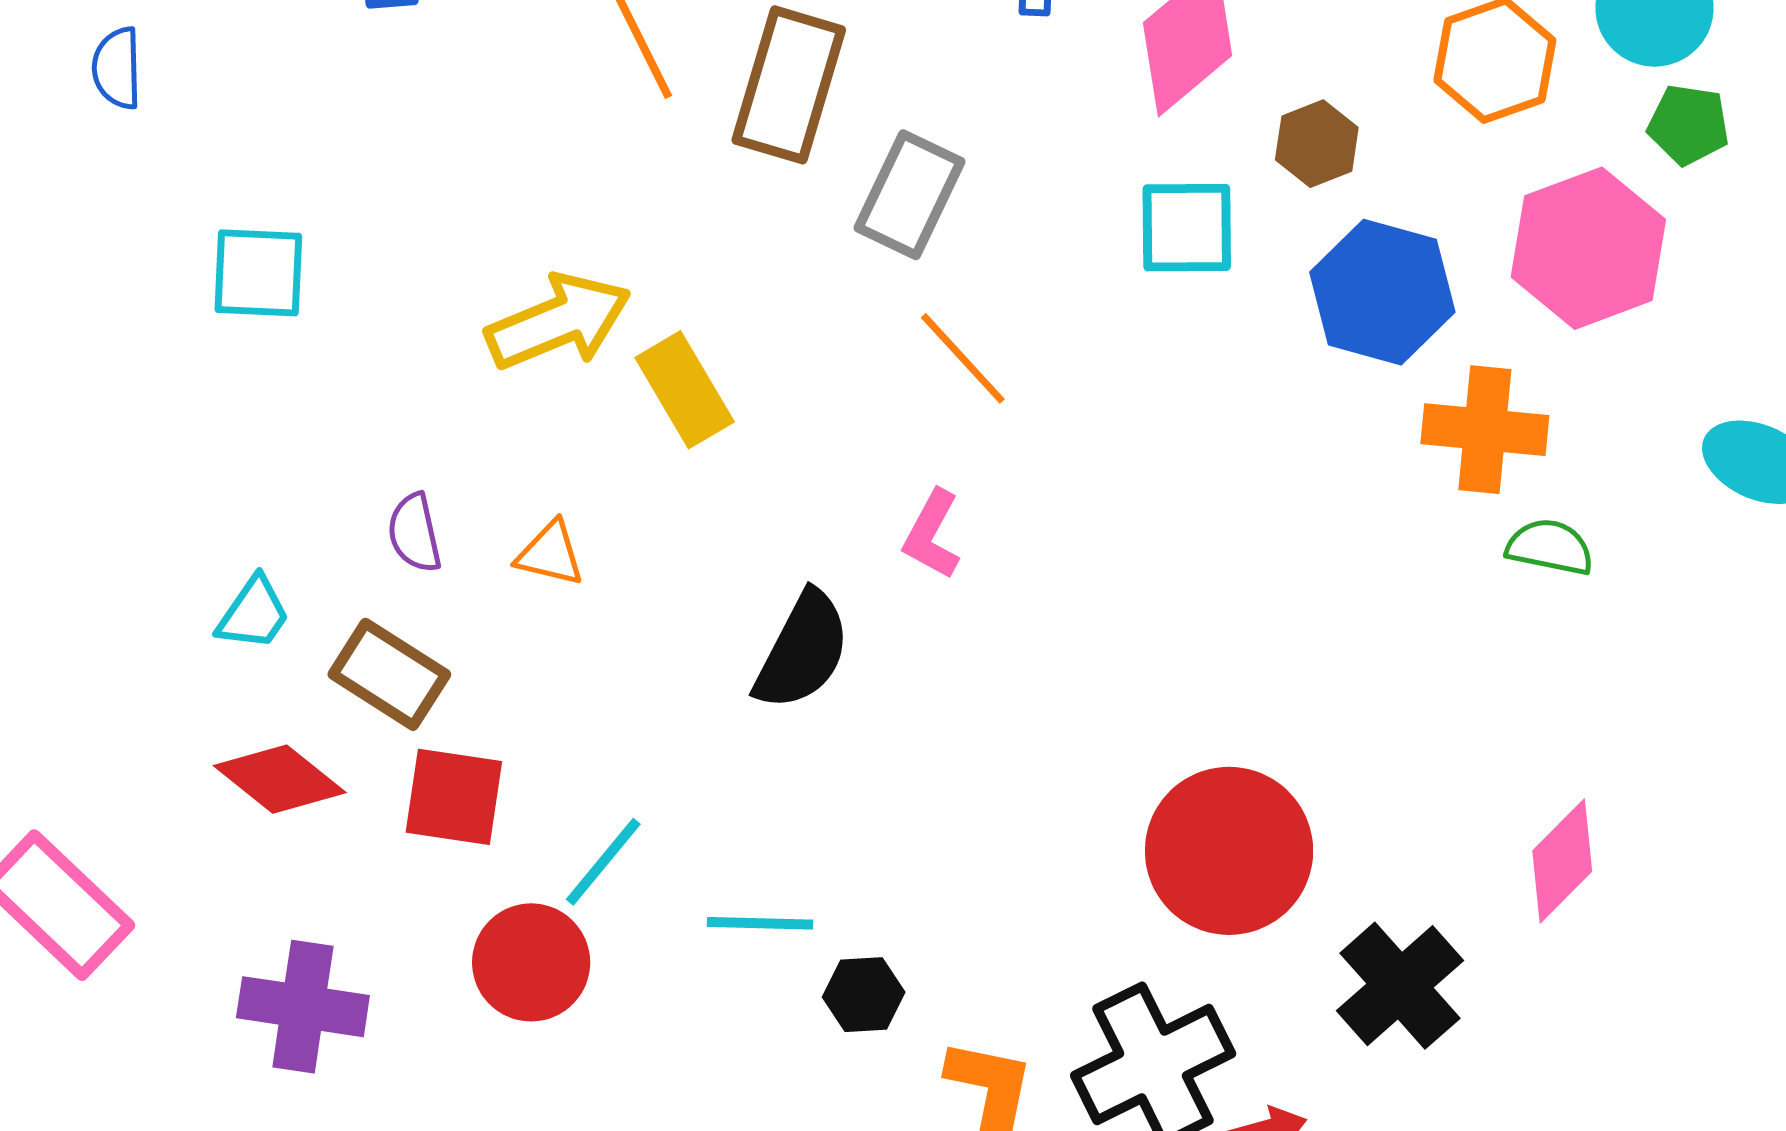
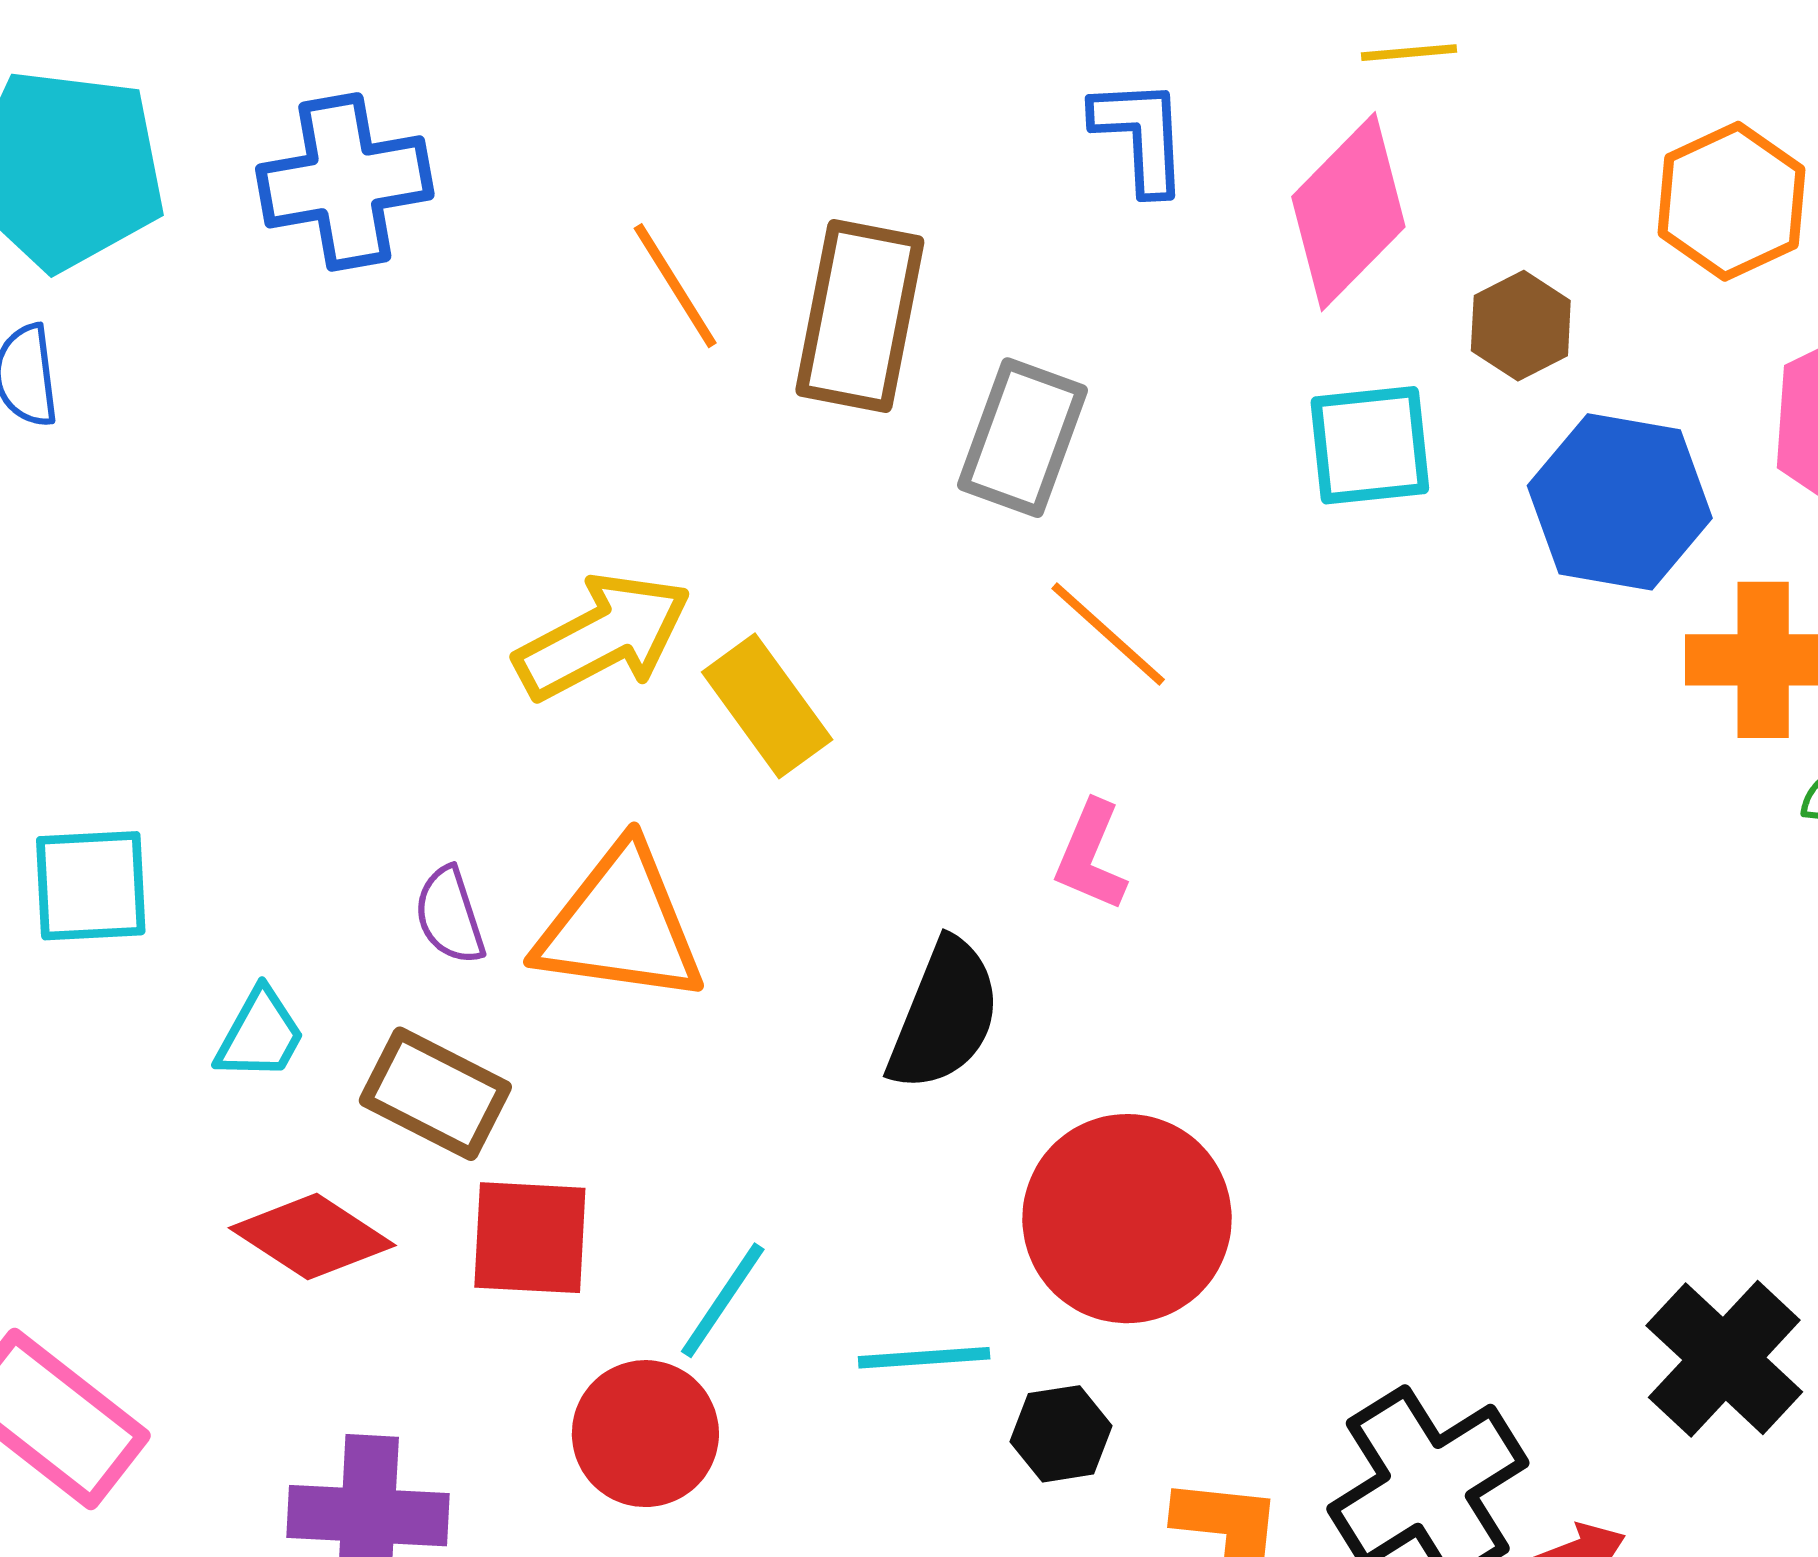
cyan square: (258, 273) -> (91, 886), moved
orange triangle: (550, 554) -> (620, 925), size x2.0
red circle: (1229, 851) -> (1127, 1219), moved

